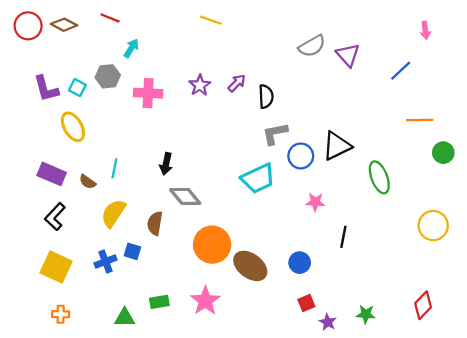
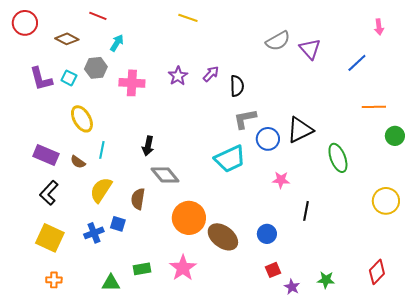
brown diamond: (64, 25) -> (67, 39), moved
yellow ellipse: (73, 127) -> (82, 119), moved

